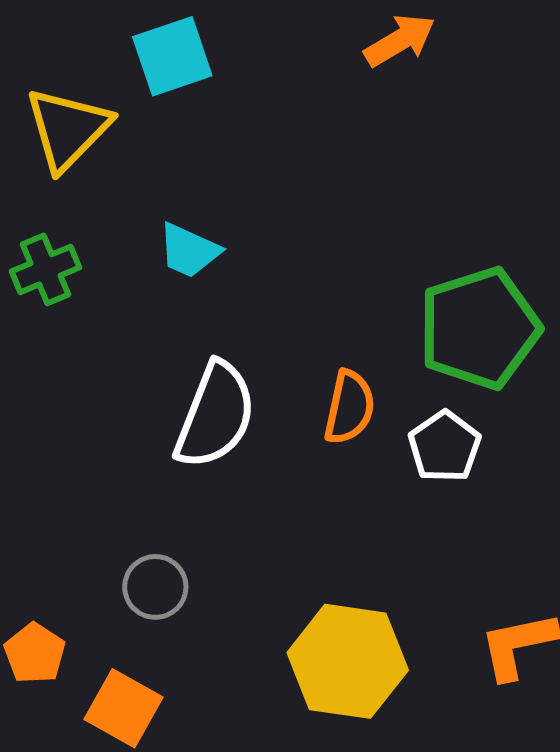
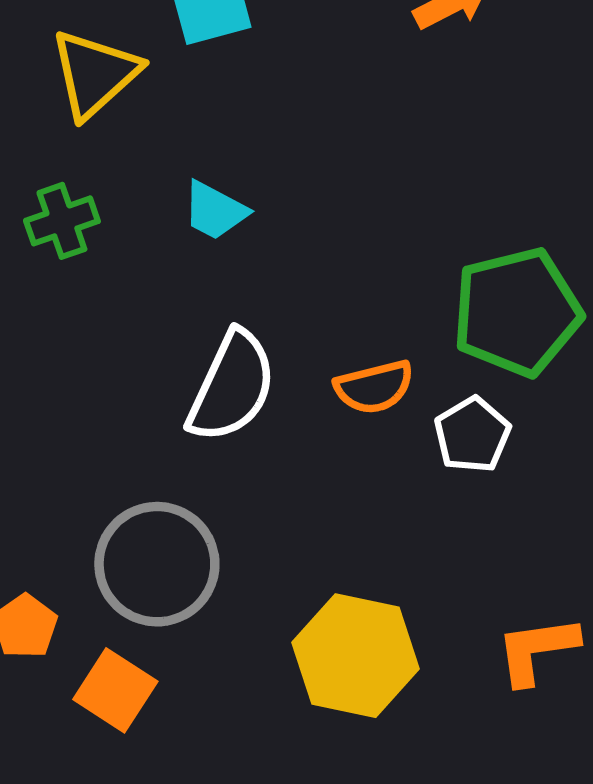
orange semicircle: (349, 407) -> (374, 387), turned 60
gray circle: (155, 587) -> (157, 564), size x1.8

